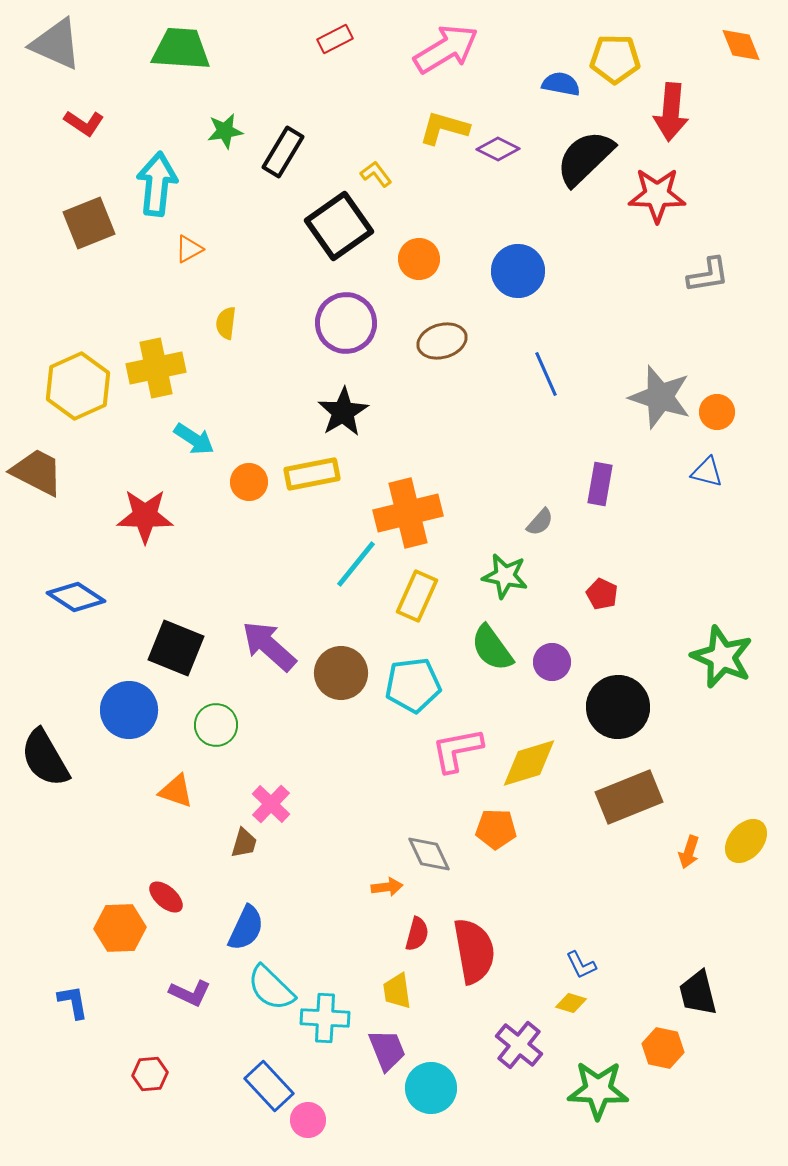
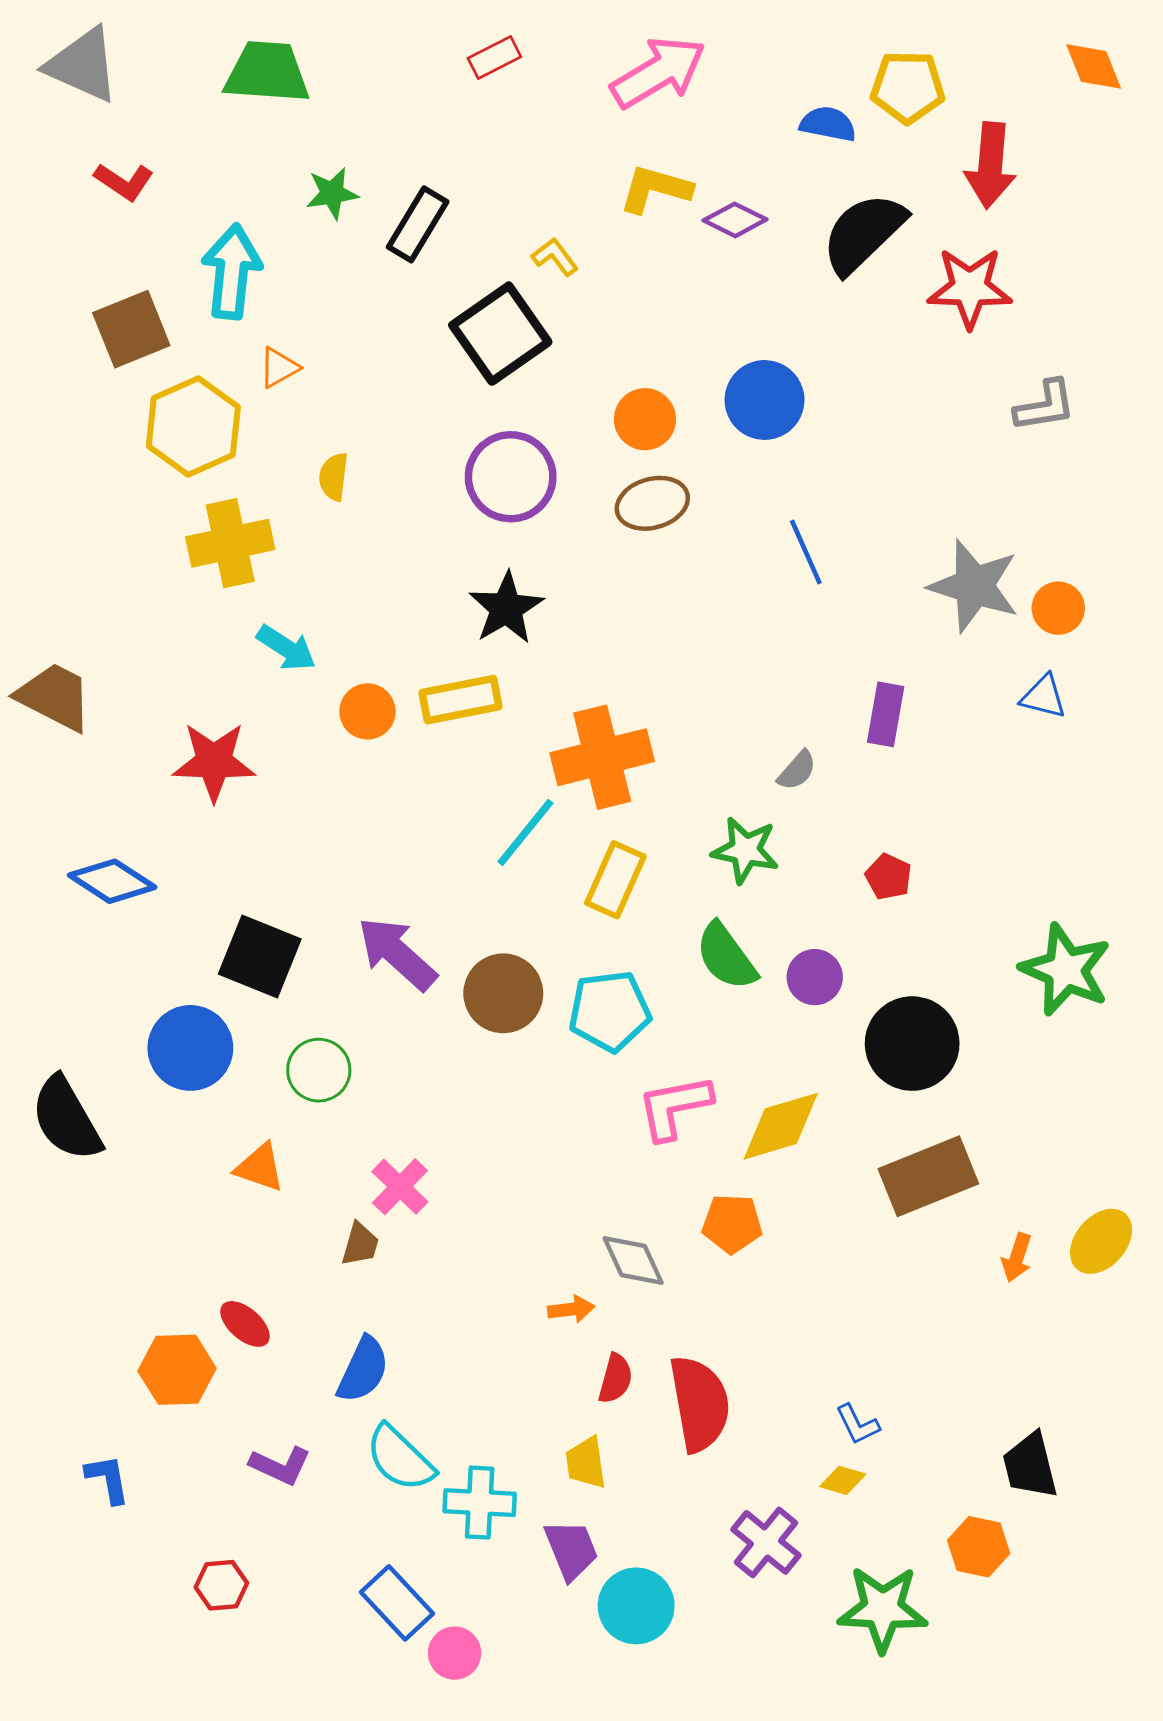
orange circle: (419, 259) -> (645, 419), moved
yellow hexagon: (78, 386) -> (193, 427), moved

